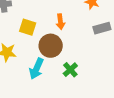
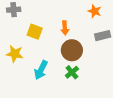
brown circle: (51, 46) -> (72, 50), moved

